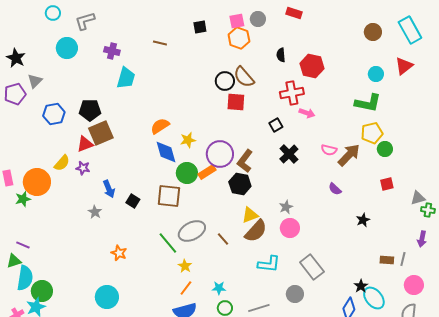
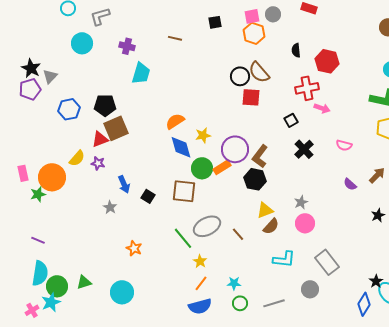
black star: (16, 58) -> (31, 68), moved
brown arrow: (349, 155) -> (377, 175), moved, size x0.7
brown semicircle: (256, 231) -> (271, 226), size x0.7
green triangle: (14, 261) -> (84, 282), moved

